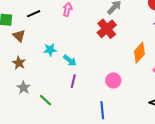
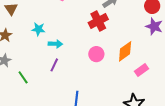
cyan arrow: (70, 60) -> (55, 44), turned -48
pink circle: (113, 80) -> (96, 54), moved

